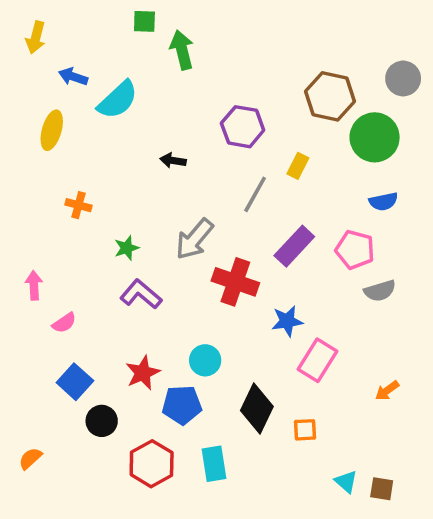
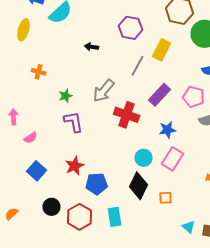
yellow rectangle: (298, 166) -> (162, 50), size x1.5
purple L-shape: (141, 294) -> (74, 122), turned 40
blue star: (287, 321) -> (168, 130), moved
cyan circle: (205, 360) -> (144, 158), moved
black circle: (102, 421) -> (52, 207), moved

